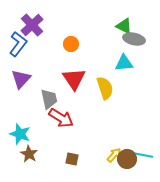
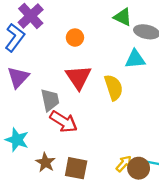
green triangle: (124, 26) -> (123, 17), moved
brown star: (29, 154) -> (45, 162), moved
brown square: (72, 159) -> (76, 168), size x1.5

